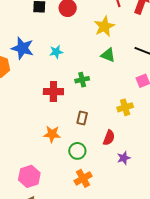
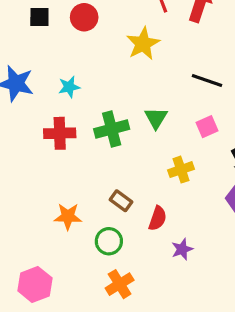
green triangle: (108, 55) -> (156, 118), moved, turned 42
green cross: (82, 80) -> (112, 129), size x1.5
red cross: (53, 92) -> (60, 133), moved
brown rectangle: (82, 118) -> (121, 201), moved, turned -64

